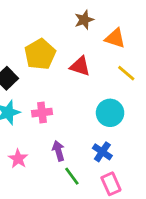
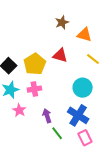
yellow pentagon: (40, 54) -> (35, 64), moved
blue cross: (102, 152) -> (78, 115), size x1.5
pink star: (18, 159) -> (19, 110), moved

